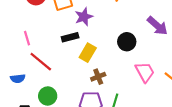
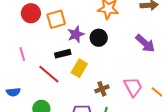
black circle: (127, 42) -> (99, 38), moved
red line: (41, 62) -> (49, 74), moved
brown cross: (98, 77) -> (102, 89), moved

